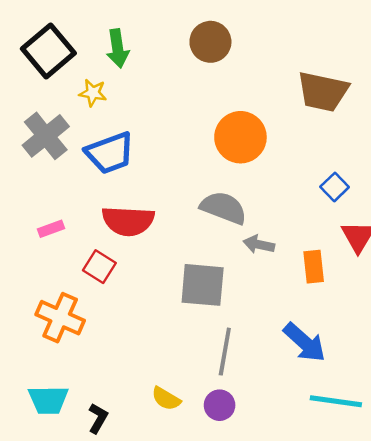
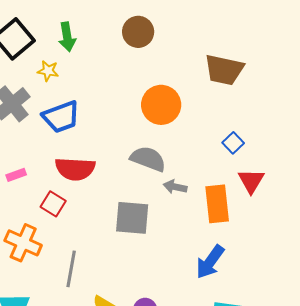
orange rectangle: (314, 267) -> (217, 204), size x1.5
blue arrow: (305, 342) -> (210, 262), turned 84
gray line: (225, 352) -> (71, 269), moved

